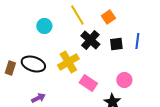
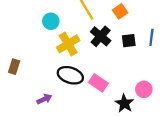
yellow cross: (68, 62) -> (68, 44), moved
black ellipse: (33, 64) -> (70, 75), moved
pink circle: (124, 80) -> (144, 89), moved

